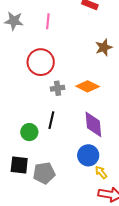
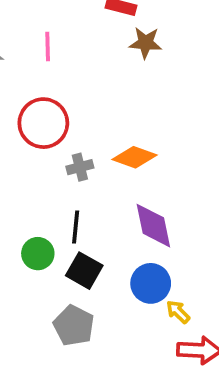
brown star: (104, 47) -> (146, 43), moved, turned 30
black square: (19, 165) -> (84, 271), moved, turned 30
gray pentagon: (44, 173) -> (74, 326), turned -30

